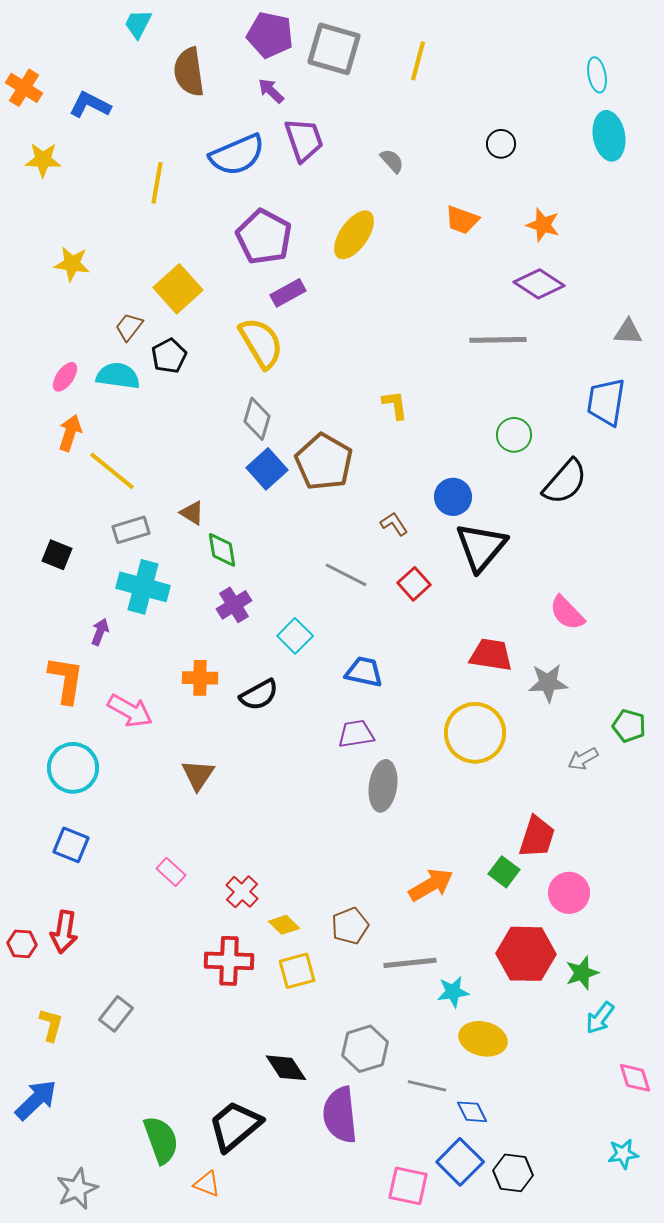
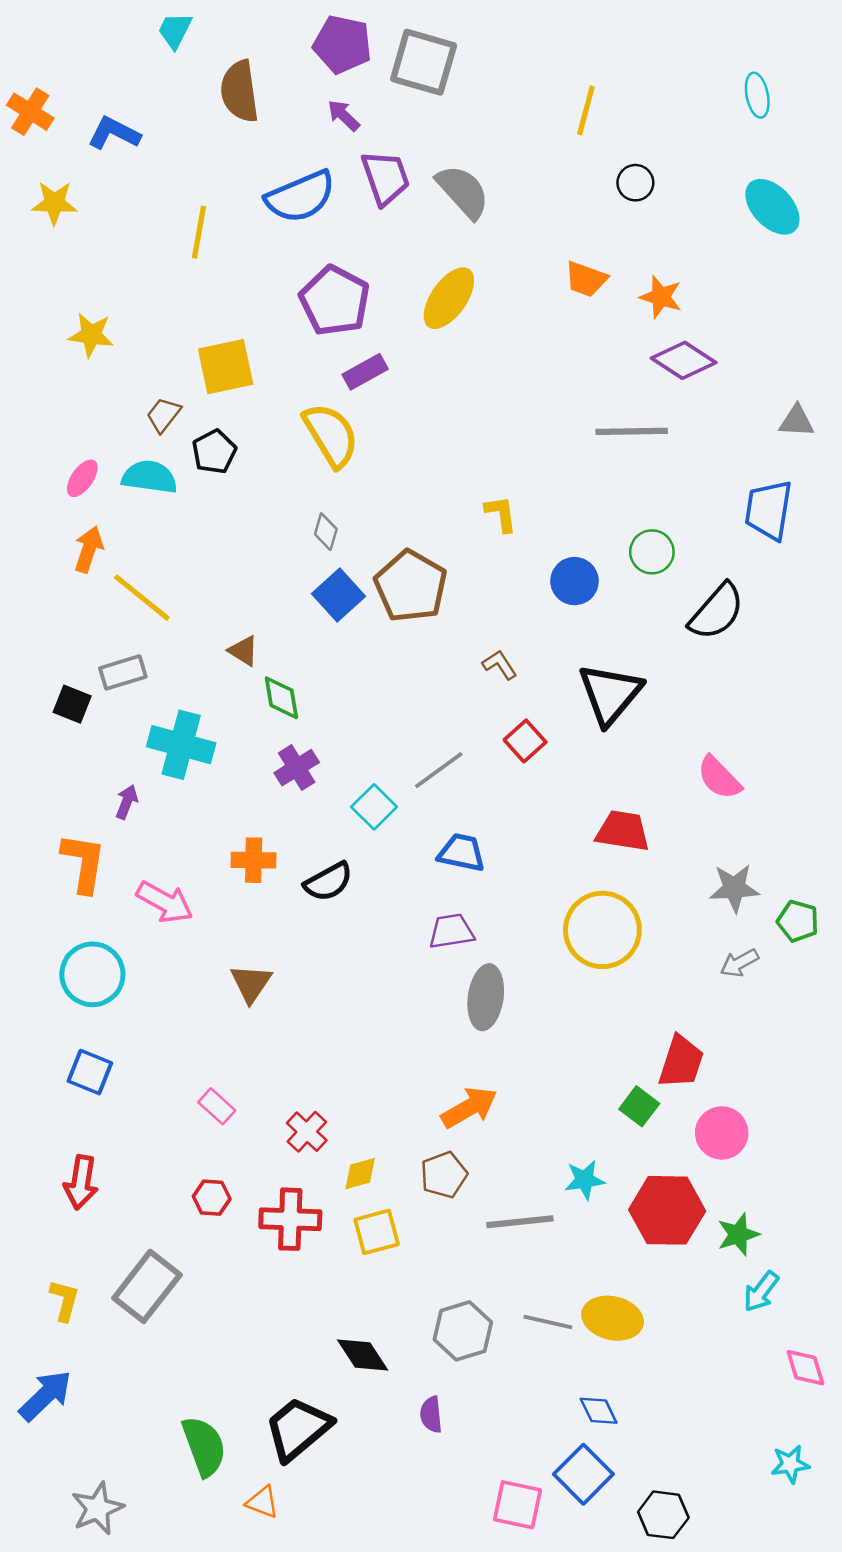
yellow line: (418, 61) -> (586, 110), moved
cyan ellipse: (609, 136) -> (772, 207), moved, turned -33
gray semicircle: (392, 161) -> (463, 192), moved, size x1.8
orange star: (543, 225) -> (661, 297), moved
yellow square: (178, 289) -> (226, 367), turned 30
gray diamond: (257, 419) -> (326, 532), size x0.7
blue circle: (453, 497) -> (575, 581), moved
gray rectangle: (131, 530) -> (123, 672), moved
gray line: (346, 575) -> (439, 770), moved, turned -63
gray star: (548, 683) -> (734, 888), moved
orange arrow: (431, 885) -> (469, 1108), moved
yellow diamond: (284, 925) -> (360, 1174), turned -60
red hexagon: (22, 944) -> (212, 1198), moved
cyan star: (453, 992) -> (585, 1180), moved
gray rectangle: (116, 1014) -> (147, 1286), size x1.6
gray line: (427, 1086) -> (548, 1322), moved
purple semicircle: (340, 1115) -> (431, 1415), size x0.5
black hexagon: (513, 1173) -> (663, 1515), moved

